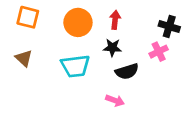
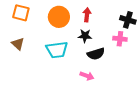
pink cross: (159, 52) -> (120, 39), turned 32

